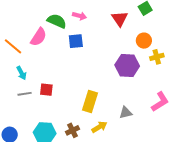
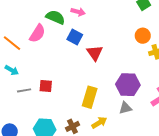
red triangle: (120, 19) -> (95, 53), moved
blue square: (76, 41) -> (75, 37), turned 35
purple hexagon: (127, 65) -> (128, 85), moved
cyan arrow: (21, 73) -> (12, 70), moved, turned -32

